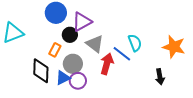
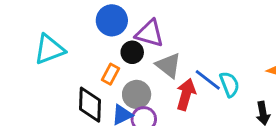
purple triangle: (82, 22) -> (150, 33), turned 45
cyan semicircle: (135, 43) -> (230, 84), moved

